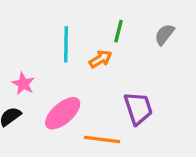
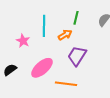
pink star: (23, 84) -> (23, 41), moved
purple trapezoid: (138, 108) -> (77, 56), moved, turned -130

